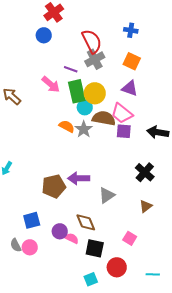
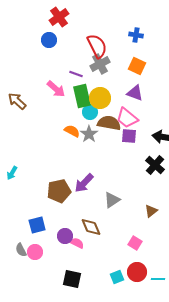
black cross: (145, 172) -> (155, 165), moved
purple arrow: (79, 178) -> (84, 183), turned -45
black square: (95, 248) -> (72, 279), moved
red circle: (117, 267) -> (137, 272), moved
cyan square: (91, 279) -> (117, 277), moved

